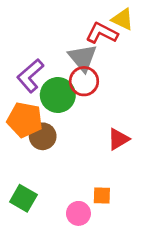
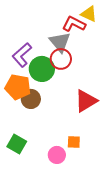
red triangle: (118, 139) -> (86, 101), size x1.4

